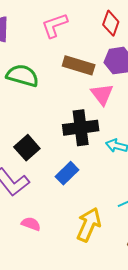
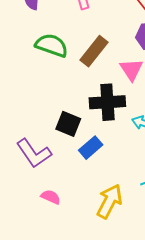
brown rectangle: (79, 65) -> (94, 51), moved, turned -72
black square: (27, 148) -> (68, 124), moved, turned -30

